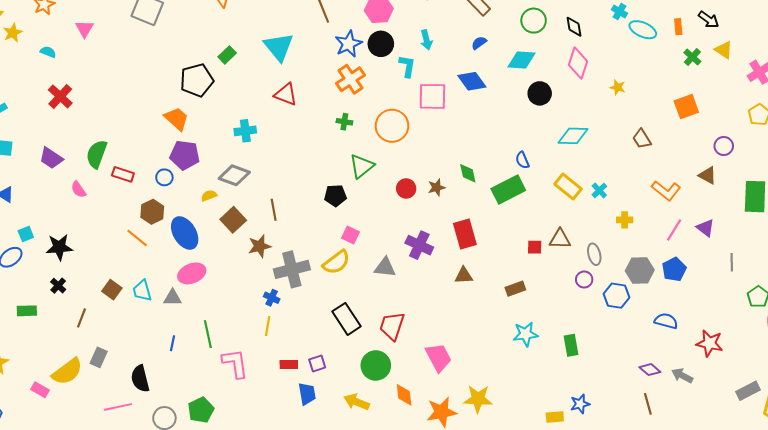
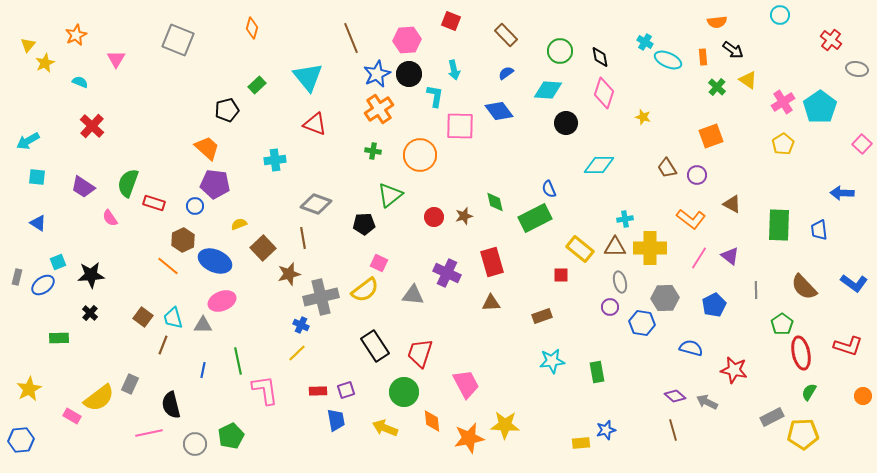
black pentagon: (197, 80) -> (227, 110), size x0.7
purple circle: (724, 146) -> (697, 175), moved
gray diamond: (234, 175) -> (316, 204), moved
yellow rectangle: (568, 186) -> (580, 249), moved
cyan cross: (599, 191) -> (625, 219), turned 35
yellow cross: (625, 220) -> (650, 248), size x2.0
blue ellipse: (185, 233) -> (215, 261), turned -36
brown triangle: (560, 239) -> (615, 247), moved
blue pentagon: (674, 269) -> (714, 305), moved
brown line: (81, 318) -> (163, 345), moved
yellow line: (268, 326) -> (297, 353), turned 36

